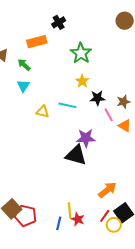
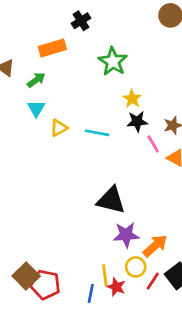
green arrow: (24, 65) -> (36, 80), turned 104
yellow star: (82, 81) -> (132, 99), moved
yellow triangle: (43, 112) -> (59, 128), moved, turned -40
purple star: (86, 138) -> (126, 235), moved
yellow circle: (114, 225) -> (136, 267), moved

